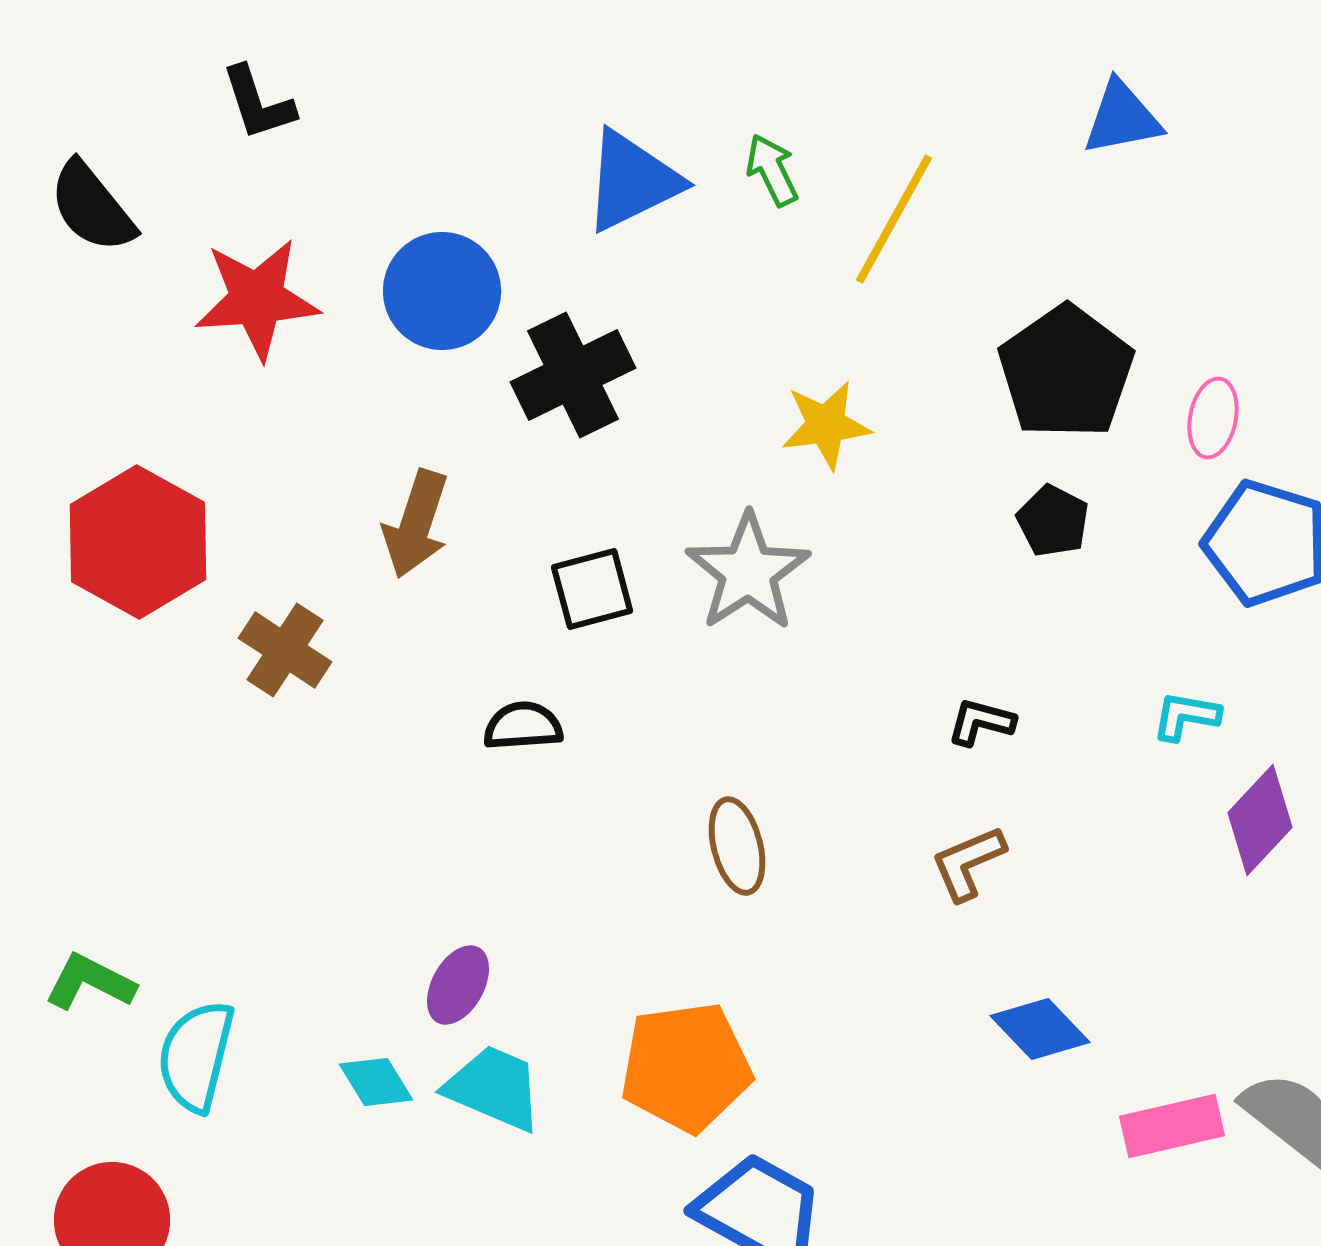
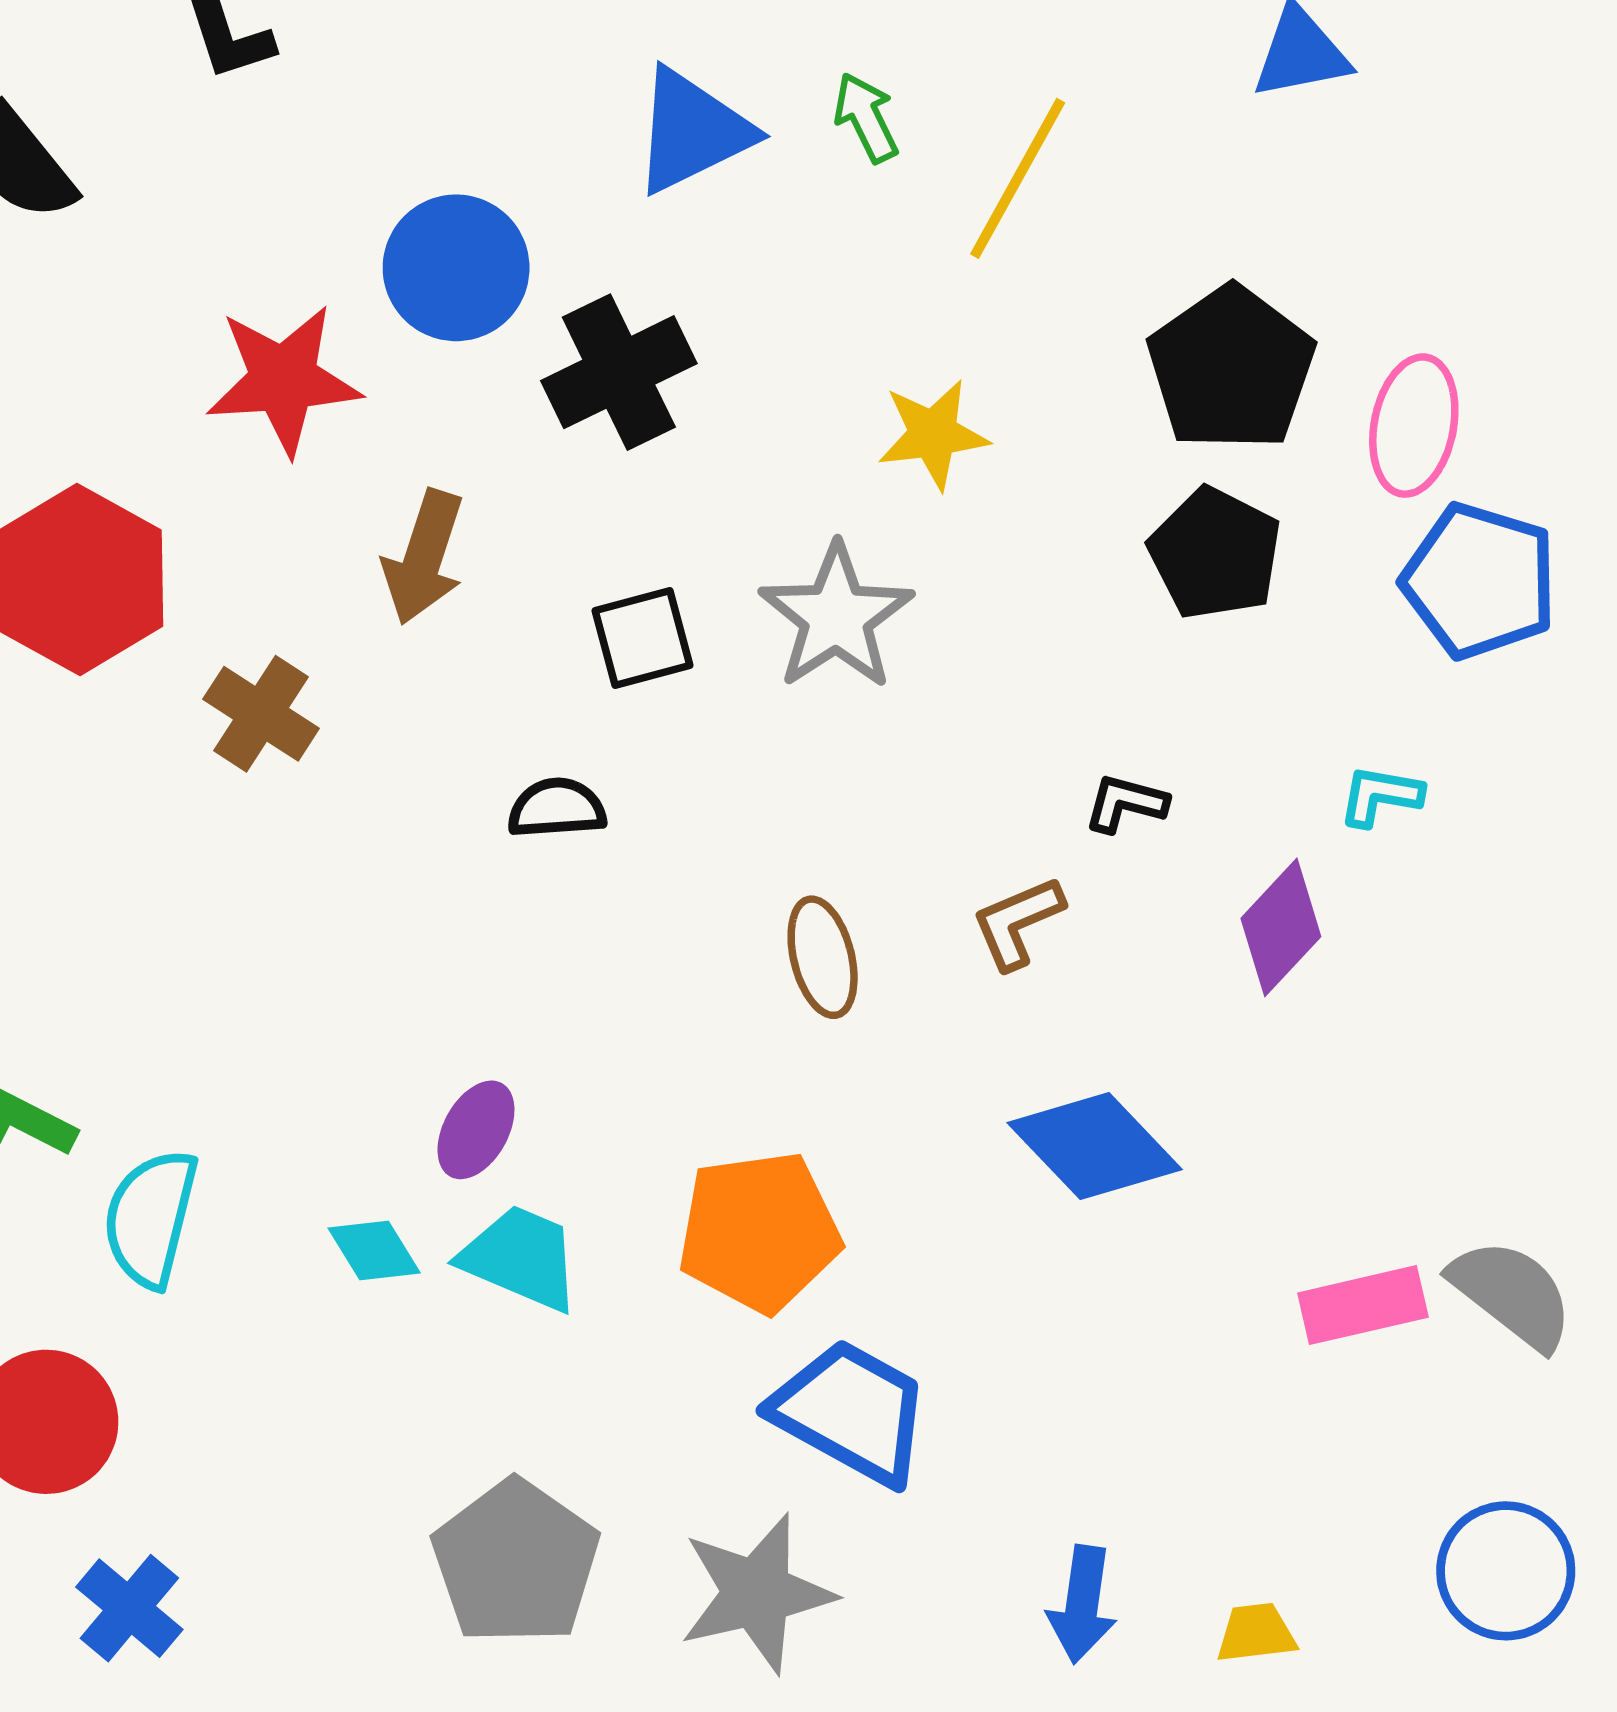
red star: (257, 299) -> (283, 380), moved
pink ellipse: (1213, 418) -> (1414, 426), size x1.4
black pentagon: (1053, 521) -> (1215, 554), size x1.5
purple diamond: (1260, 820) -> (1281, 927), moved
brown L-shape: (968, 863) -> (1018, 922), moved
blue diamond: (1040, 1029) -> (1095, 1146), moved, size x1.4

